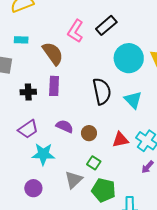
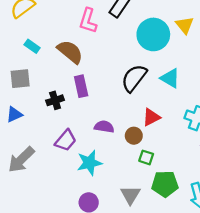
cyan rectangle: (21, 40) -> (32, 46), turned 48
black semicircle: (102, 91) -> (134, 78), turned -116
brown circle: (89, 133) -> (134, 136), moved
red triangle: (120, 140) -> (151, 117), moved
gray triangle: (74, 180) -> (130, 195), moved

